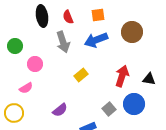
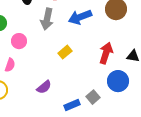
gray arrow: (63, 42) -> (47, 19), turned 30
pink semicircle: (26, 88) -> (10, 65), turned -40
gray square: (109, 109) -> (93, 97), moved

